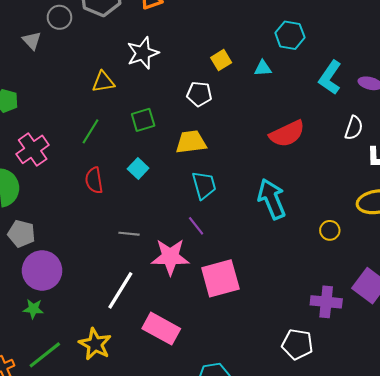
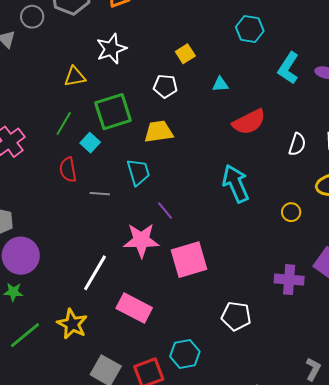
cyan triangle: (263, 68) -> (220, 84), moved
green square: (143, 120) -> (113, 112), size x1.6
white semicircle: (354, 128) -> (297, 144), moved
cyan square: (138, 169) -> (90, 143), moved
cyan trapezoid: (204, 185) -> (138, 172), moved
gray line: (129, 234) -> (100, 194), moved
white pentagon: (297, 344) -> (236, 316), moved

